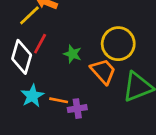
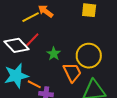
white diamond: (22, 57) -> (16, 45), turned -75
cyan star: (32, 96) -> (16, 76), size x1.4

